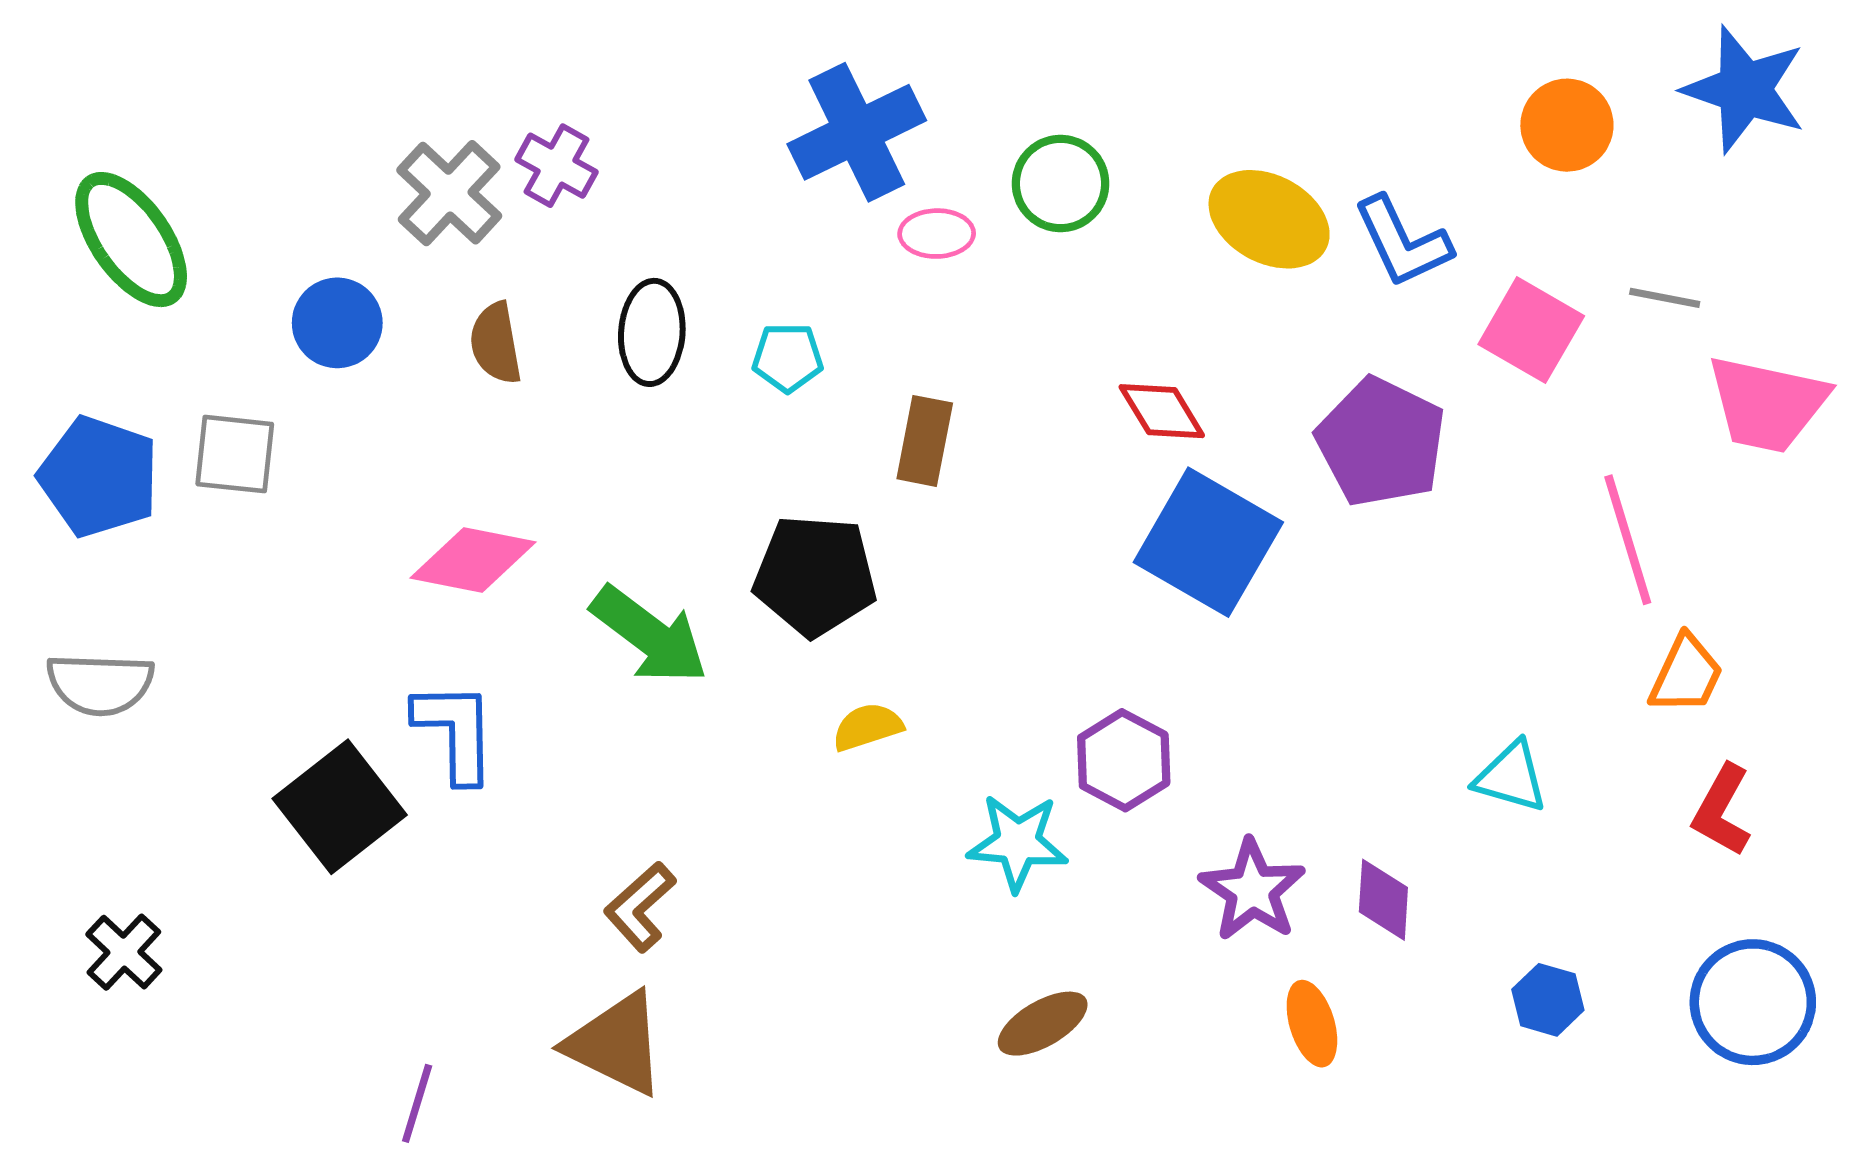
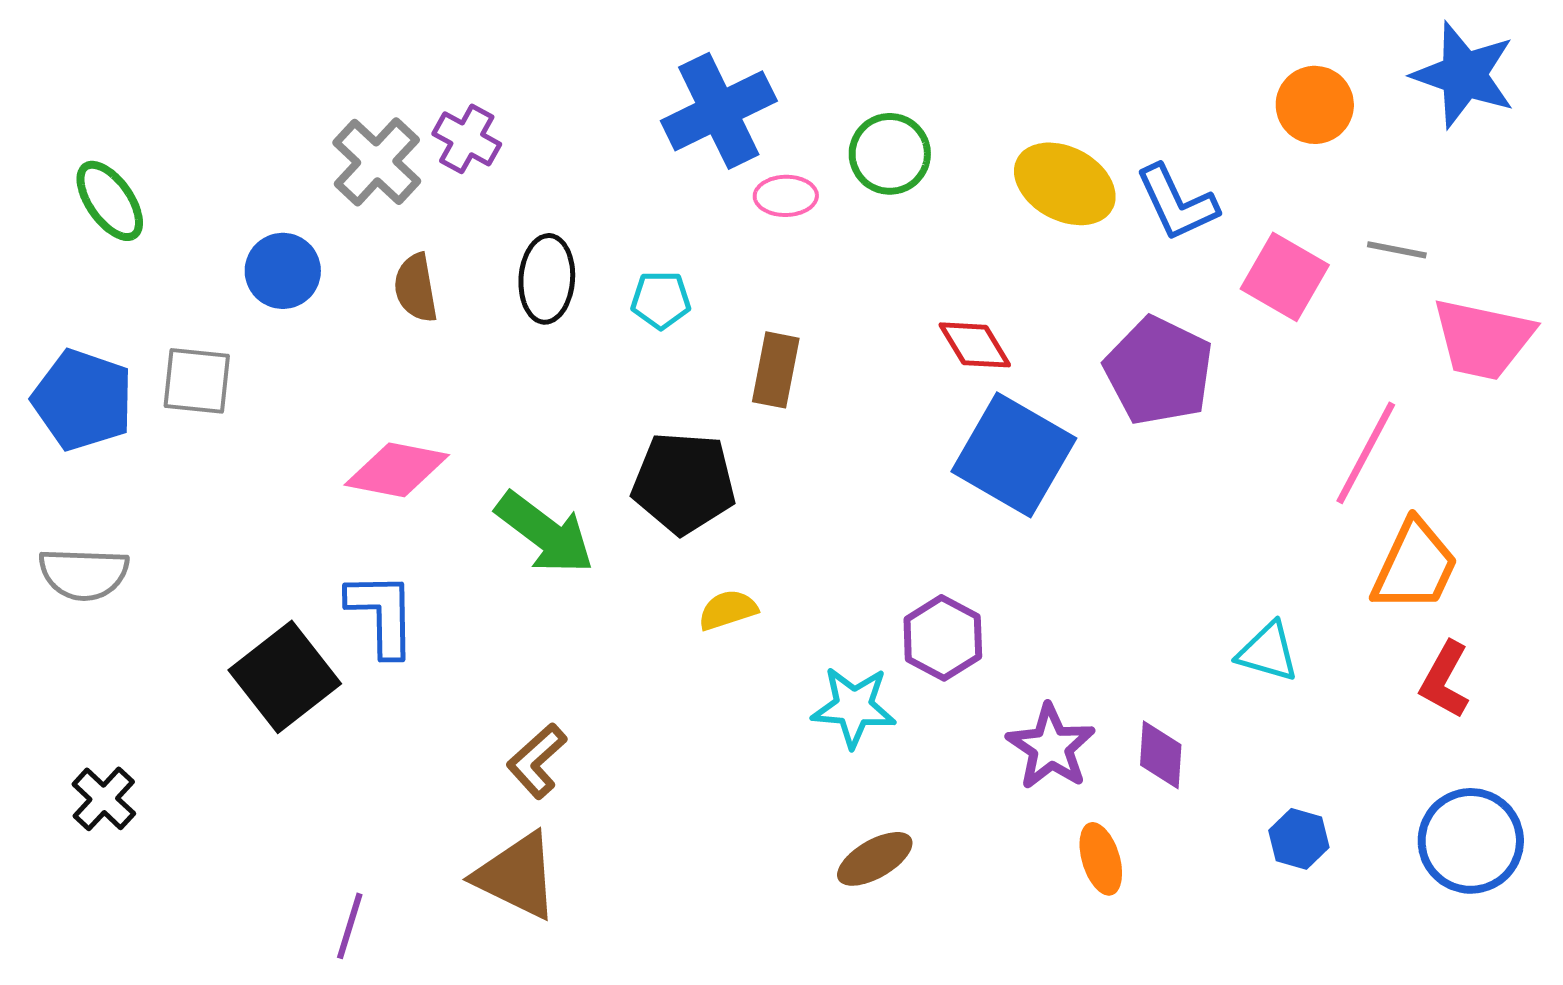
green ellipse: (131, 240) -> (110, 201), size x0.7
pink line: (1628, 540) -> (1366, 453), turned 45
orange trapezoid: (1686, 674) -> (1415, 566), size x1.4

